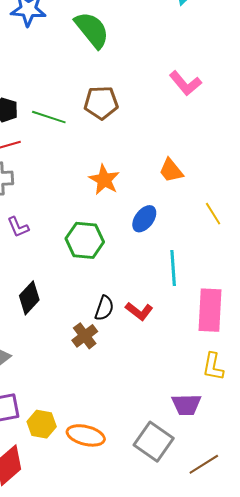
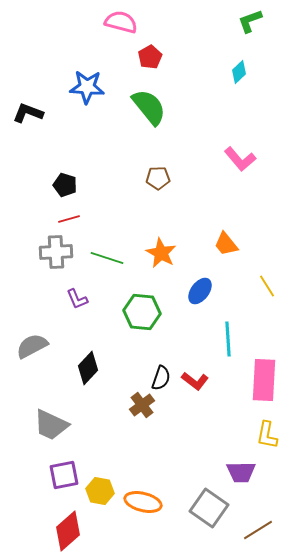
brown pentagon: (101, 103) -> (158, 178), size x0.7
green line: (49, 117) -> (107, 258), moved

